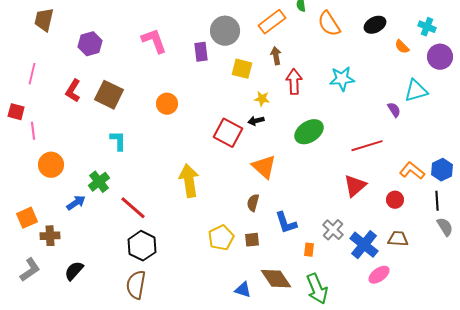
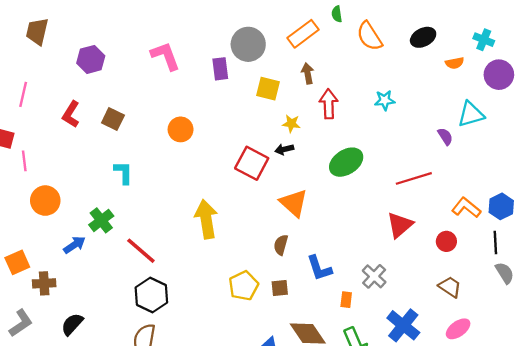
orange semicircle: (402, 47) -> (455, 63), turned -56
cyan star: (342, 79) -> (385, 100), size x0.7
brown square: (109, 95) -> (113, 119), size x0.7
brown trapezoid: (398, 239) -> (450, 287), turned 30
blue cross: (364, 245) -> (403, 325), moved
pink ellipse: (379, 275) -> (458, 329), moved

